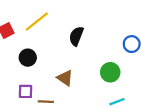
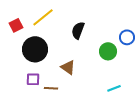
black circle: (28, 58) -> (35, 49), size x1.6
green circle: (110, 72) -> (108, 51), moved

